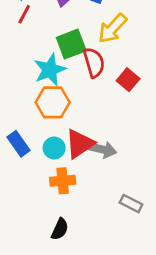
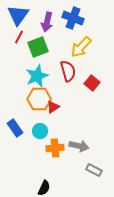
green square: (71, 44) -> (38, 47), moved
red triangle: (80, 144) -> (53, 107), moved, size x0.6
gray arrow: (102, 149) -> (79, 146), moved
orange cross: (63, 181) -> (55, 148), moved

